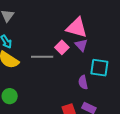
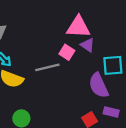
purple semicircle: (83, 82) -> (99, 85), size x1.6

